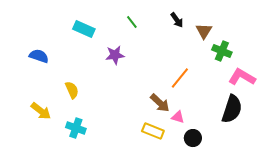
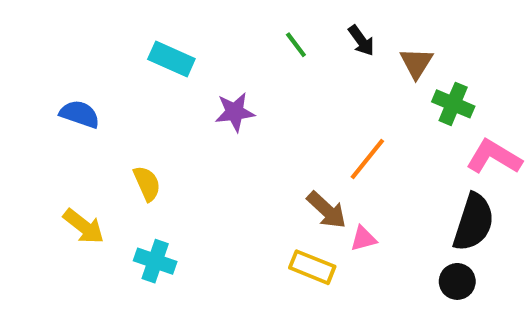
green line: (132, 22) -> (296, 45), moved
pink triangle: (178, 117) -> (363, 239), turned -32
black circle: (193, 138) -> (457, 281), moved

